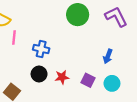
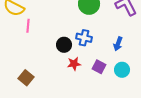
blue cross: (41, 49) -> (84, 38), moved
black circle: (39, 74) -> (64, 45), moved

